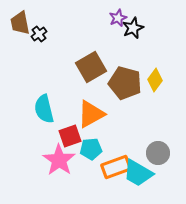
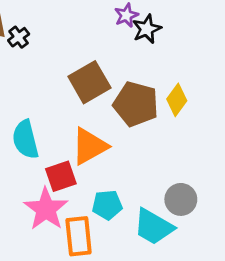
cyan pentagon: (91, 149) -> (107, 205), moved
orange rectangle: (116, 167) -> (79, 236), moved, turned -76

